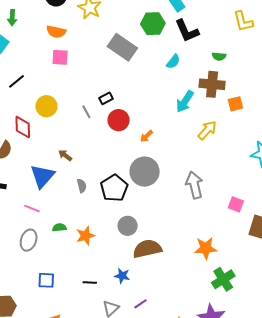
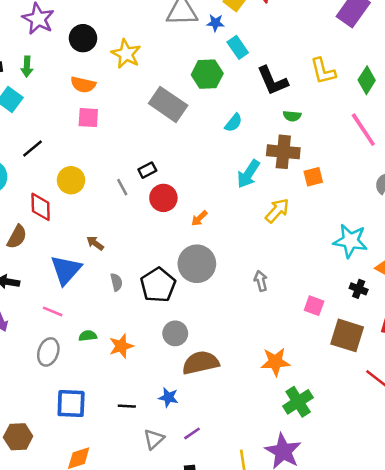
black L-shape: (187, 31) -> (272, 81), moved
gray arrow: (194, 185) -> (261, 281), size x0.6
blue square: (46, 280) -> (71, 404), size x1.4

